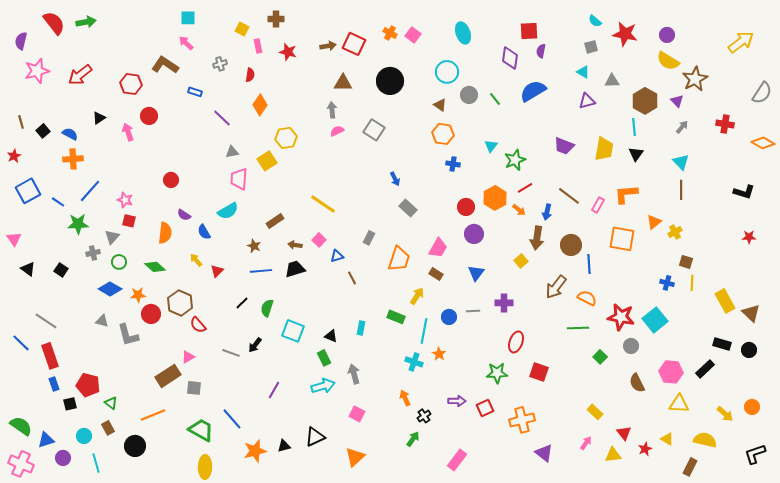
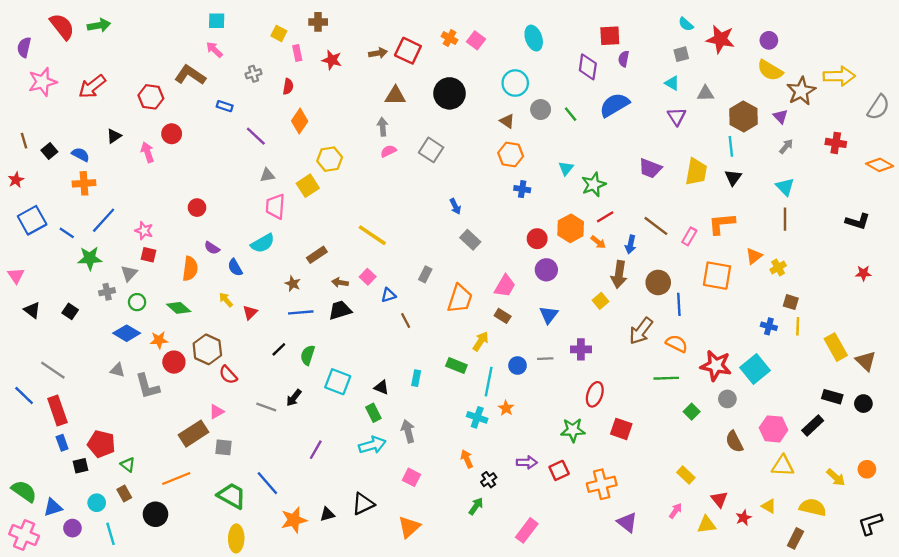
yellow arrow: (741, 42) -> (839, 76), moved, turned 36
purple triangle: (587, 101) -> (677, 116), turned -48

